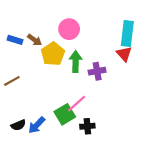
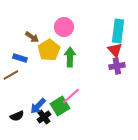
blue rectangle: (15, 40) -> (20, 58), moved
purple cross: (97, 71) -> (117, 66), moved
blue arrow: (37, 125) -> (38, 106), moved
black cross: (87, 126) -> (44, 117), moved, turned -32

